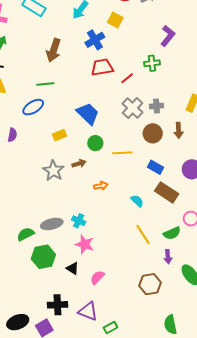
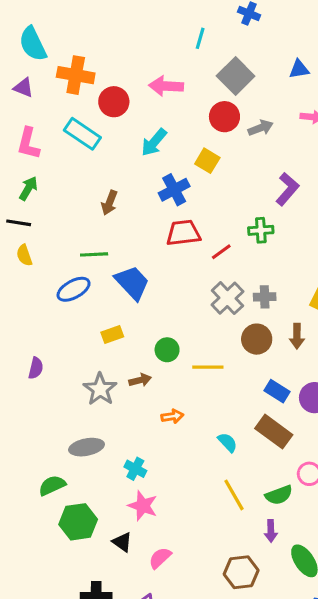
brown arrow: (54, 50) -> (109, 203), size x0.7
blue trapezoid: (88, 114) -> (132, 283), moved
purple semicircle: (12, 135) -> (36, 368), moved
blue rectangle: (156, 167) -> (277, 391), moved
gray ellipse: (52, 224) -> (87, 447), moved

